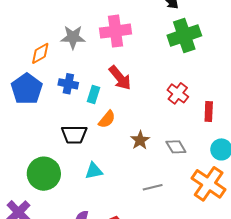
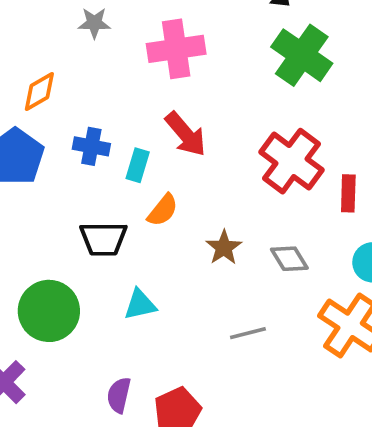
green cross: (184, 35) -> (302, 55), turned -36
gray star: (73, 37) -> (94, 23), moved, size x0.7
red cross: (178, 93) -> (291, 161), size x1.6

